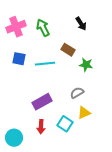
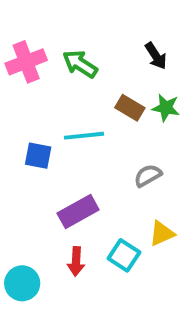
green arrow: (43, 28) -> (80, 64), turned -30
blue square: (19, 59) -> (38, 156), moved
green star: (86, 65) -> (166, 108), moved
gray semicircle: (77, 93) -> (148, 176), moved

